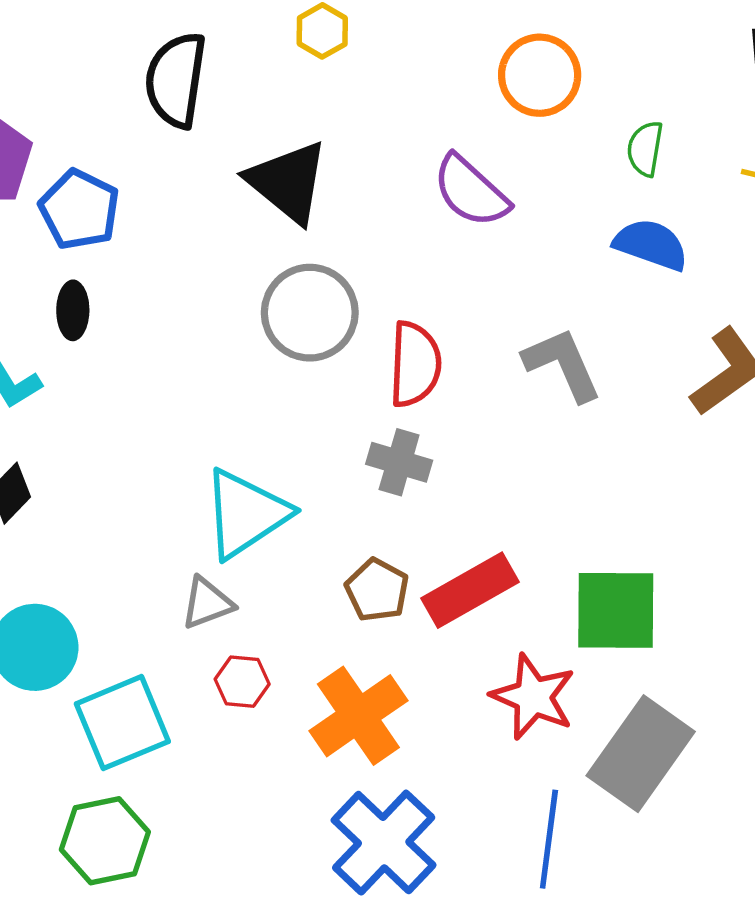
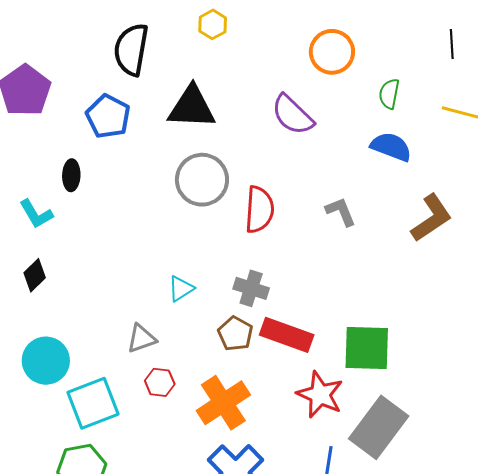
black triangle: (288, 182) -> (192, 107), turned -38
blue pentagon: (79, 210) -> (108, 116), moved
gray L-shape: (562, 364) -> (341, 212), size x0.7
gray cross: (399, 462) -> (251, 288), moved
cyan triangle: (246, 514) -> (181, 289), moved, size x0.5
red rectangle: (470, 590) -> (287, 335), turned 48

